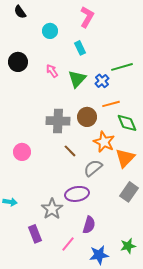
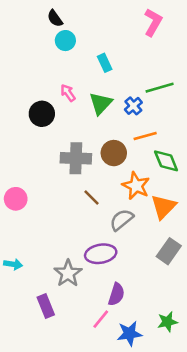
black semicircle: (20, 12) -> (55, 18), moved
pink L-shape: (87, 17) -> (153, 22), moved
black circle: (18, 62) -> (42, 114), moved
pink circle: (22, 152) -> (16, 199), moved
pink line: (68, 244) -> (101, 319), moved

